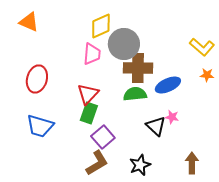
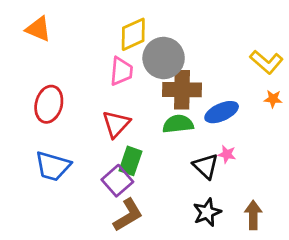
green rectangle: (89, 113) -> (131, 161), moved
purple square: (103, 137) -> (117, 181), moved
black star: (140, 165) -> (207, 212), moved

